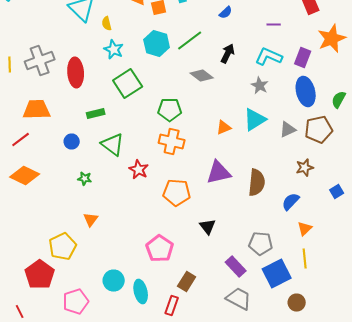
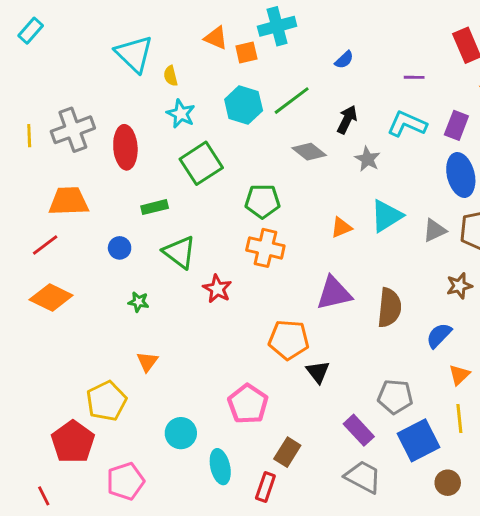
gray star: (260, 86) -> (367, 159), moved
orange pentagon: (177, 192) -> (289, 340), moved
cyan circle: (114, 280) -> (181, 433), moved

